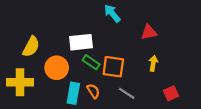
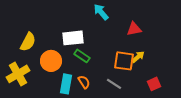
yellow arrow: (153, 63) -> (138, 57), turned 40
orange square: (113, 67) -> (124, 61), moved
yellow cross: (20, 82) -> (18, 74), turned -30

